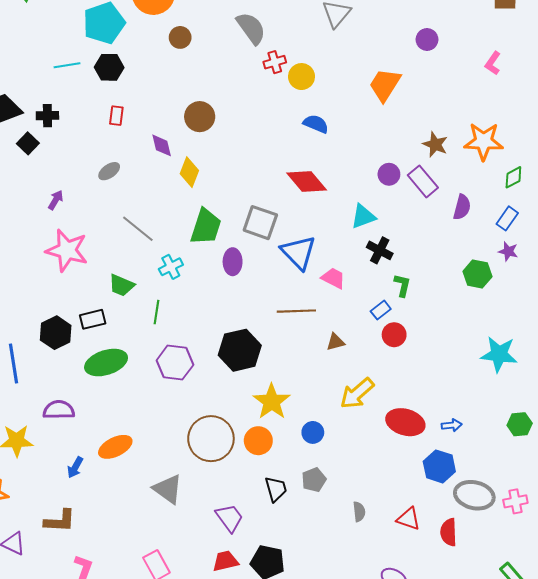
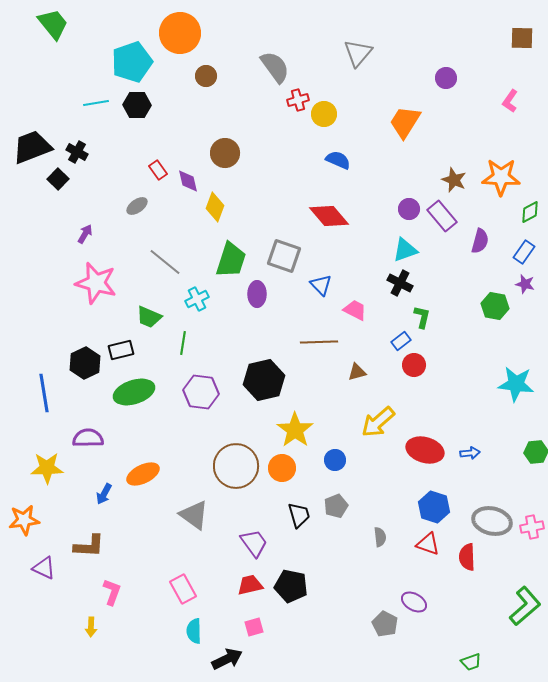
black cross: (47, 116) -> (77, 152), turned 30
red rectangle: (116, 116) -> (158, 170), moved, turned -42
cyan triangle: (363, 216) -> (405, 250), moved
blue triangle: (298, 252) -> (321, 285), size x0.6
blue hexagon: (439, 466) -> (434, 507), moved

